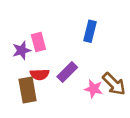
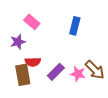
pink rectangle: (38, 42) -> (32, 22), moved, turned -35
purple rectangle: (67, 72) -> (56, 72), moved

